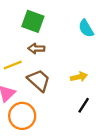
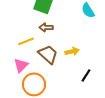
yellow arrow: (79, 77) -> (72, 51), moved

